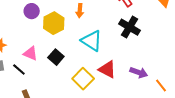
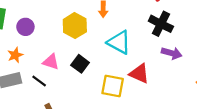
purple circle: (32, 11) -> (25, 27), moved
purple arrow: (139, 72) -> (172, 53), moved
yellow square: (83, 79) -> (113, 86), turned -30

